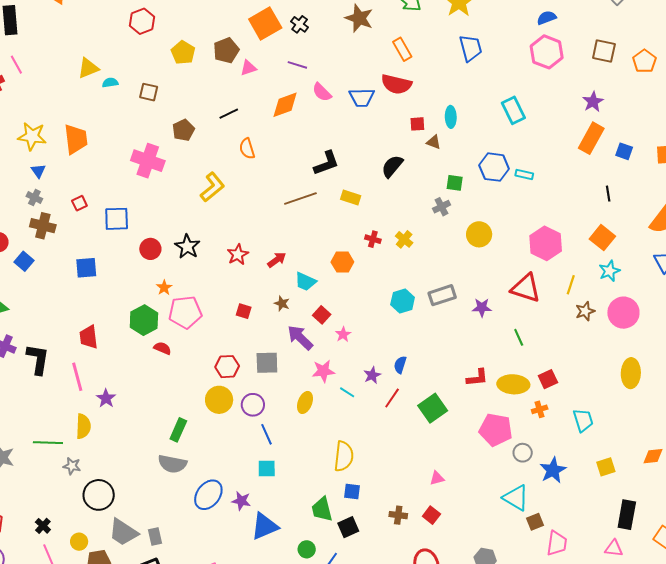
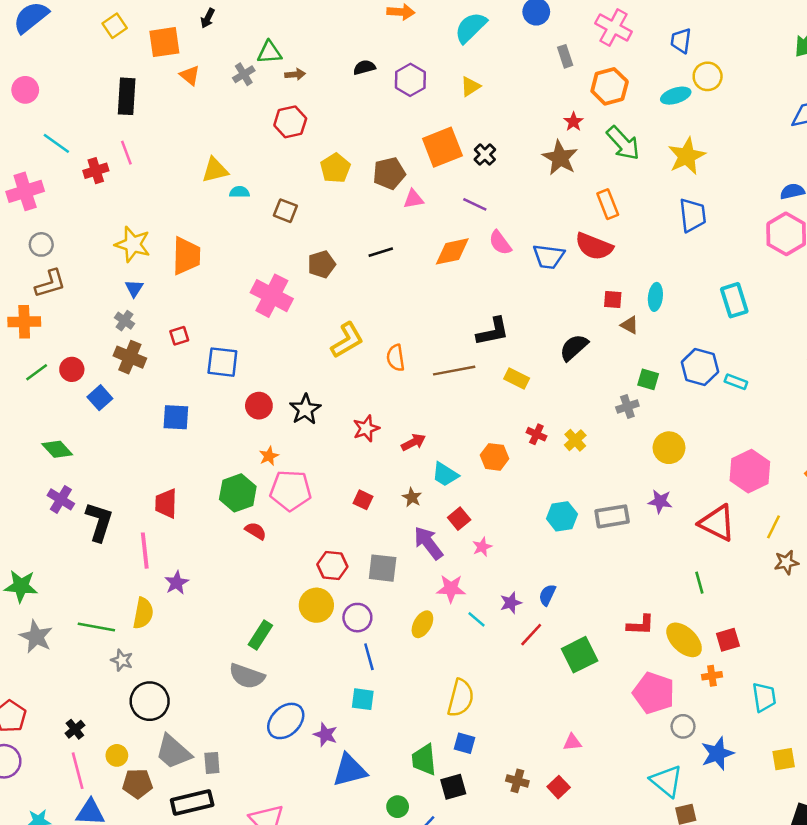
orange semicircle: (247, 149) -> (396, 358), moved
purple star: (482, 308) -> (660, 501), moved
yellow ellipse: (513, 384) -> (684, 640), turned 32

